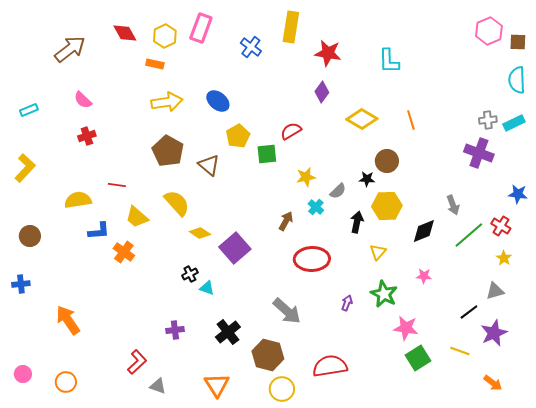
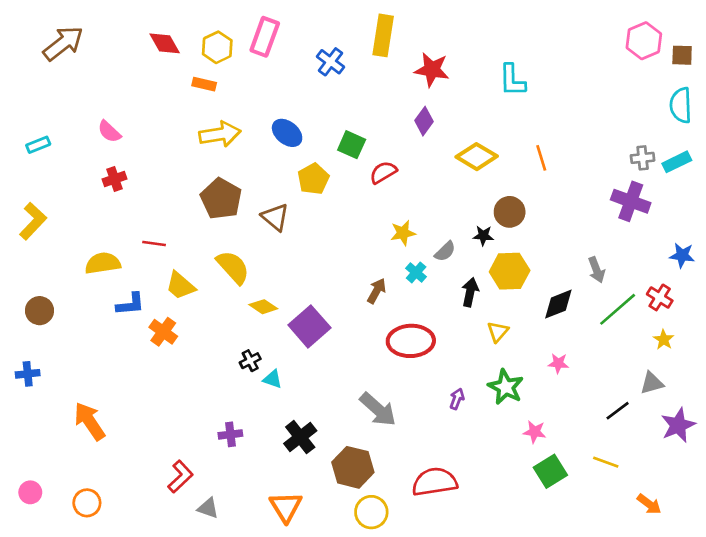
brown arrow: (70, 49) -> (63, 43), moved
green square: (267, 154) -> (352, 145), moved, turned 30
pink star: (406, 328) -> (535, 432), size x0.7
purple star: (494, 333) -> (678, 425), moved

